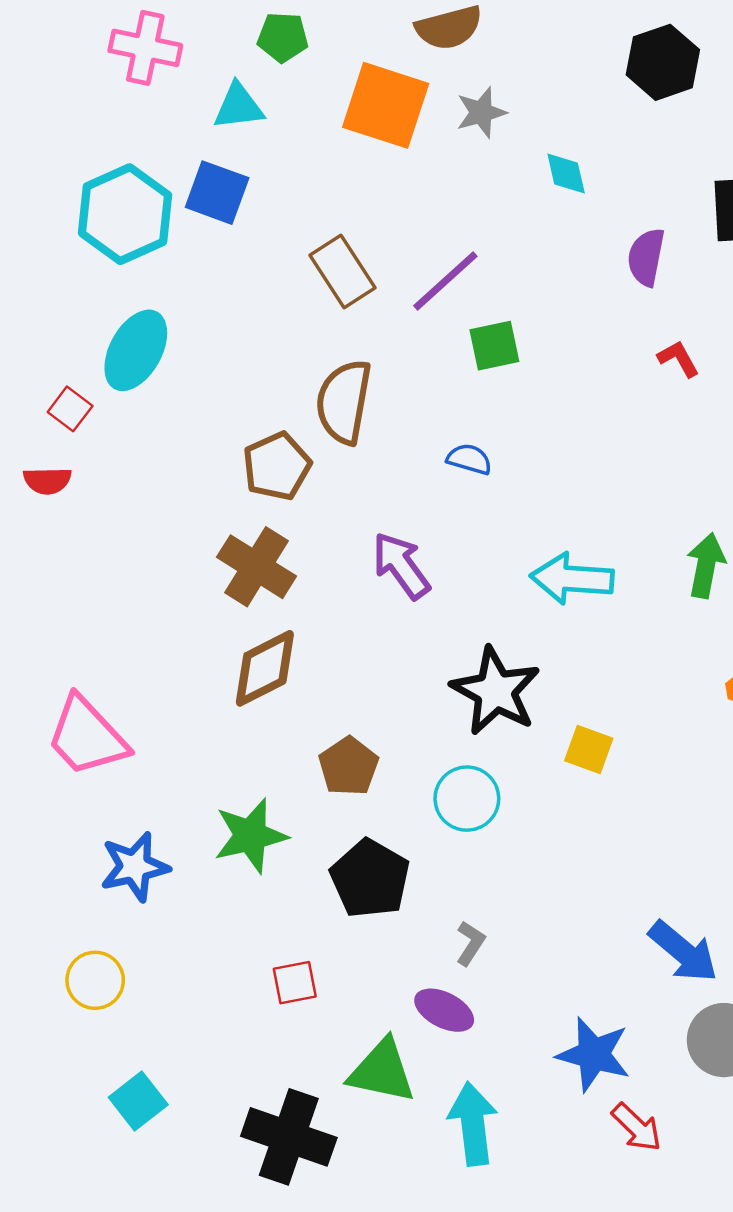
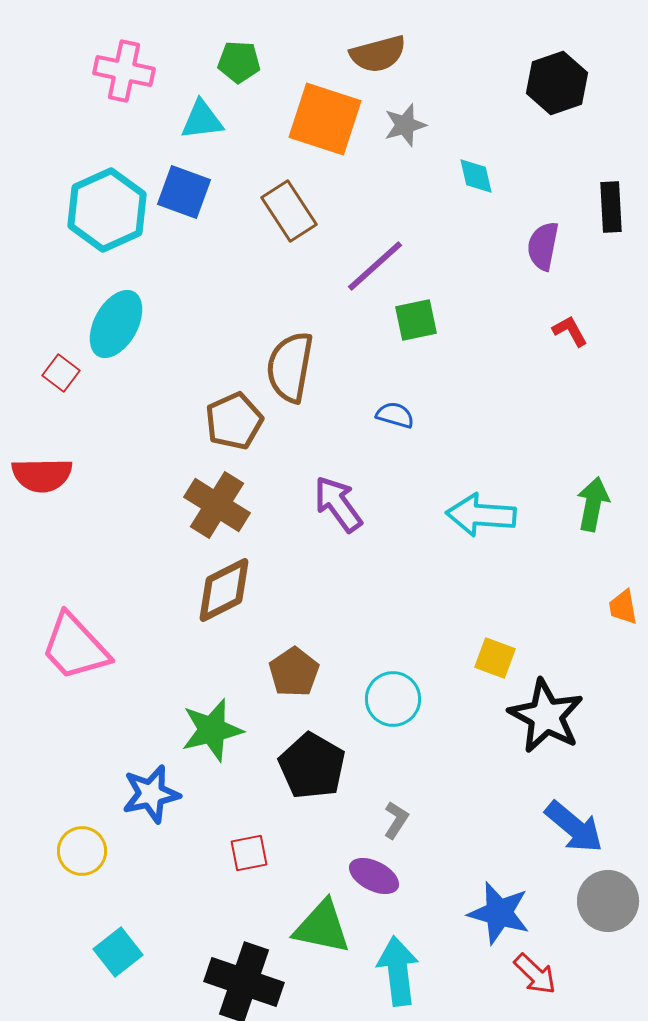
brown rectangle: (343, 271) -> (289, 211), moved
red semicircle: (47, 481) -> (42, 475), moved, size x1.5
black star: (496, 691) -> (546, 716), moved
blue star: (135, 867) -> (151, 794), moved

